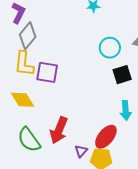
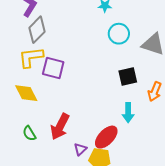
cyan circle: (110, 48) -> (119, 34), moved
yellow L-shape: (24, 64) -> (31, 57), turned 72
green semicircle: (29, 140) -> (29, 133), size x0.6

